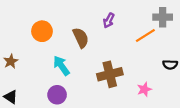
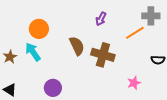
brown semicircle: (81, 38) -> (77, 46), moved
cyan arrow: (61, 66) -> (33, 52), moved
brown cross: (110, 74) -> (103, 55), moved, turned 30

